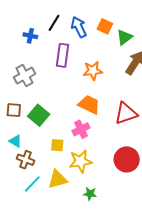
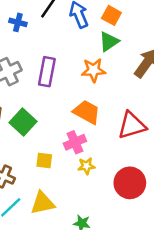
green triangle: (124, 37) -> (109, 42), moved
purple rectangle: (62, 55) -> (47, 72), moved
yellow star: (80, 161) -> (86, 166), moved, size x0.6

